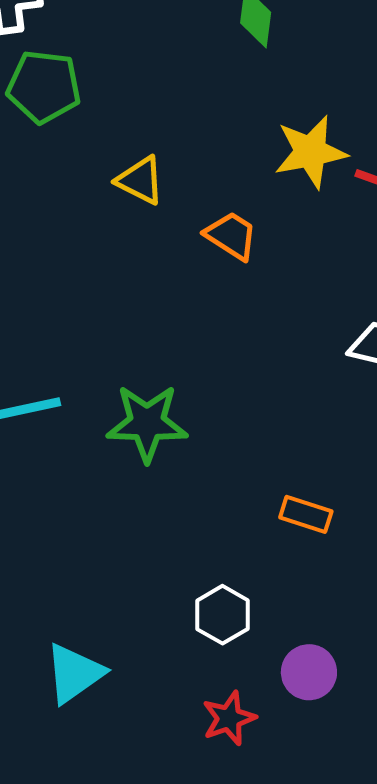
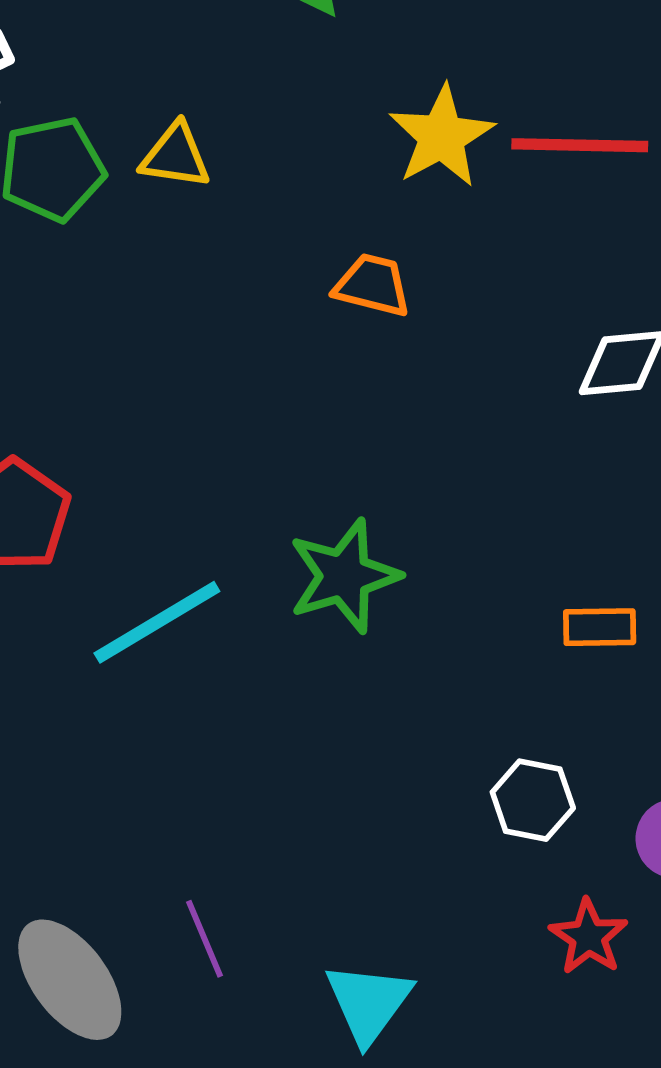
yellow triangle: (140, 180) -> (175, 156), moved
cyan triangle: (74, 673) -> (368, 1003), moved

